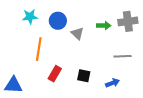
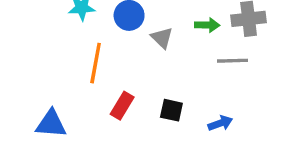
gray line: (123, 56) -> (232, 61), moved

